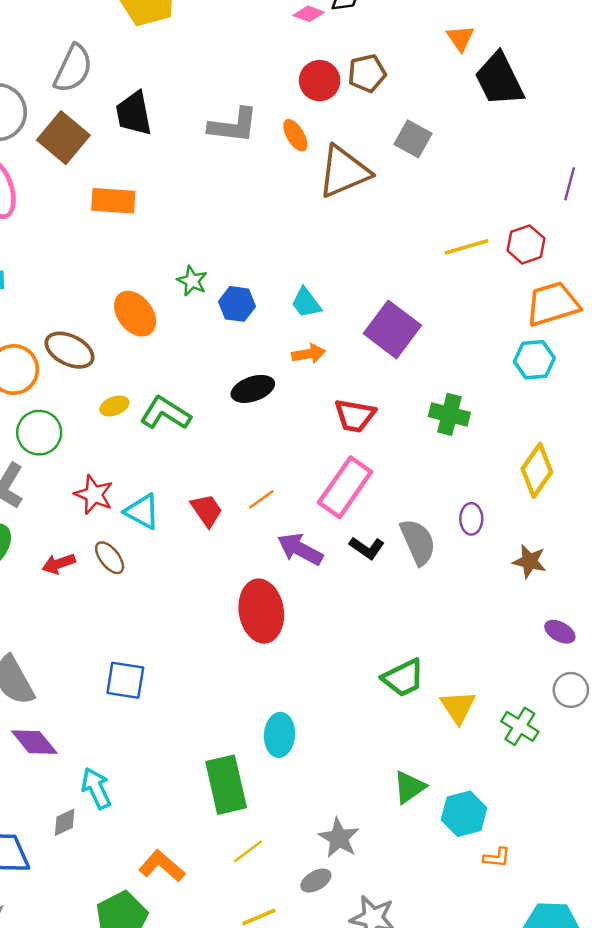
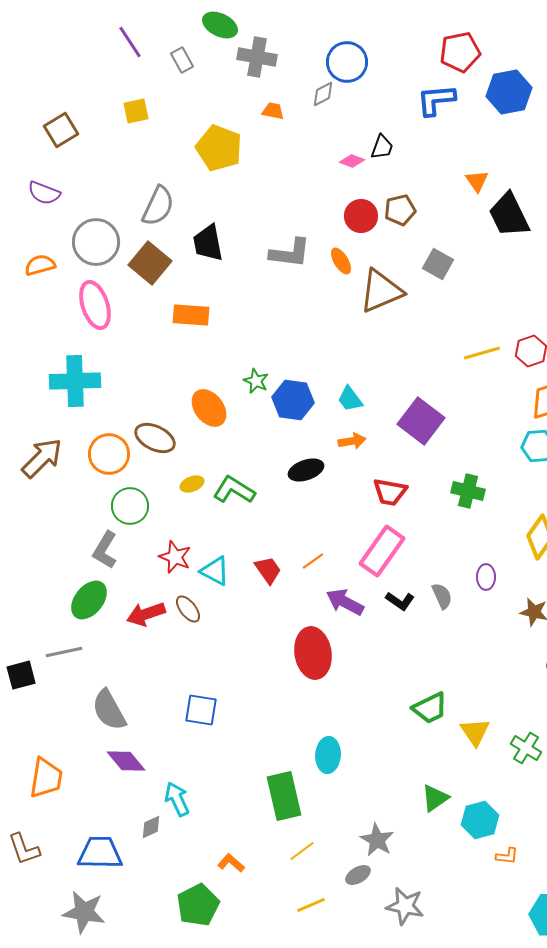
blue hexagon: (237, 304) -> (293, 400), size x1.4
gray semicircle: (418, 542) -> (442, 596), size x0.7
red arrow: (59, 564) -> (146, 614), size x1.4
orange L-shape: (162, 866) -> (231, 863), size x0.7

